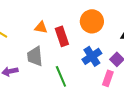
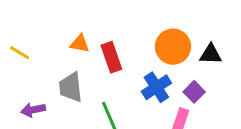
orange circle: (92, 21) -> (173, 47), moved

